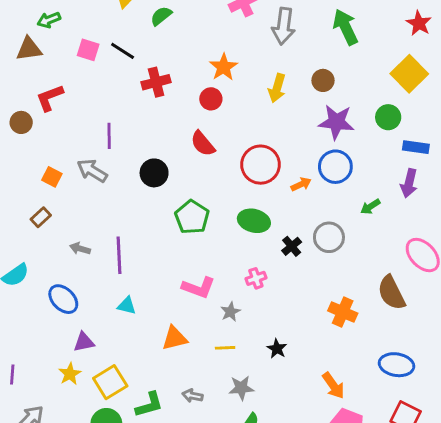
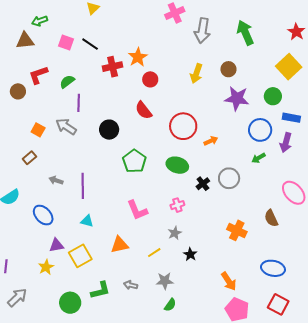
green semicircle: (161, 16) -> (67, 82), moved
orange star: (224, 67) -> (138, 57), moved
blue circle: (335, 167) -> (260, 130), moved
pink L-shape: (198, 288) -> (137, 210), turned 45
brown semicircle: (391, 293) -> (271, 218), size x0.7
gray star: (230, 312) -> (175, 233), moved
yellow line: (225, 348) -> (154, 253), turned -32
yellow square: (110, 382) -> (80, 256), moved

